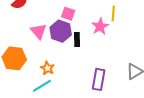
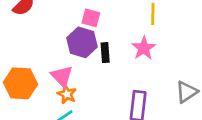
pink star: (100, 26) -> (144, 48), moved
pink triangle: (39, 31) -> (62, 76), moved

